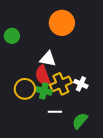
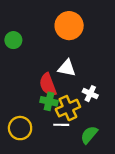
white triangle: (48, 59) -> (67, 68), moved
yellow cross: (61, 84) -> (68, 108), moved
yellow circle: (25, 89) -> (20, 128), moved

